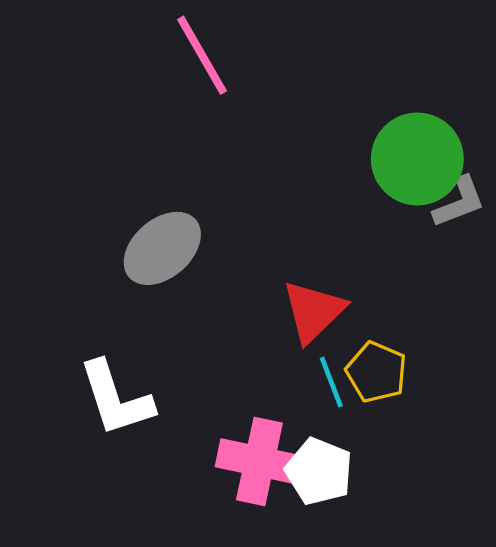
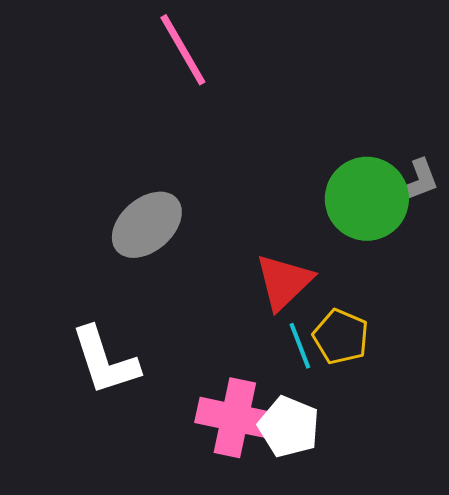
green circle: (417, 159) -> (367, 199), moved

